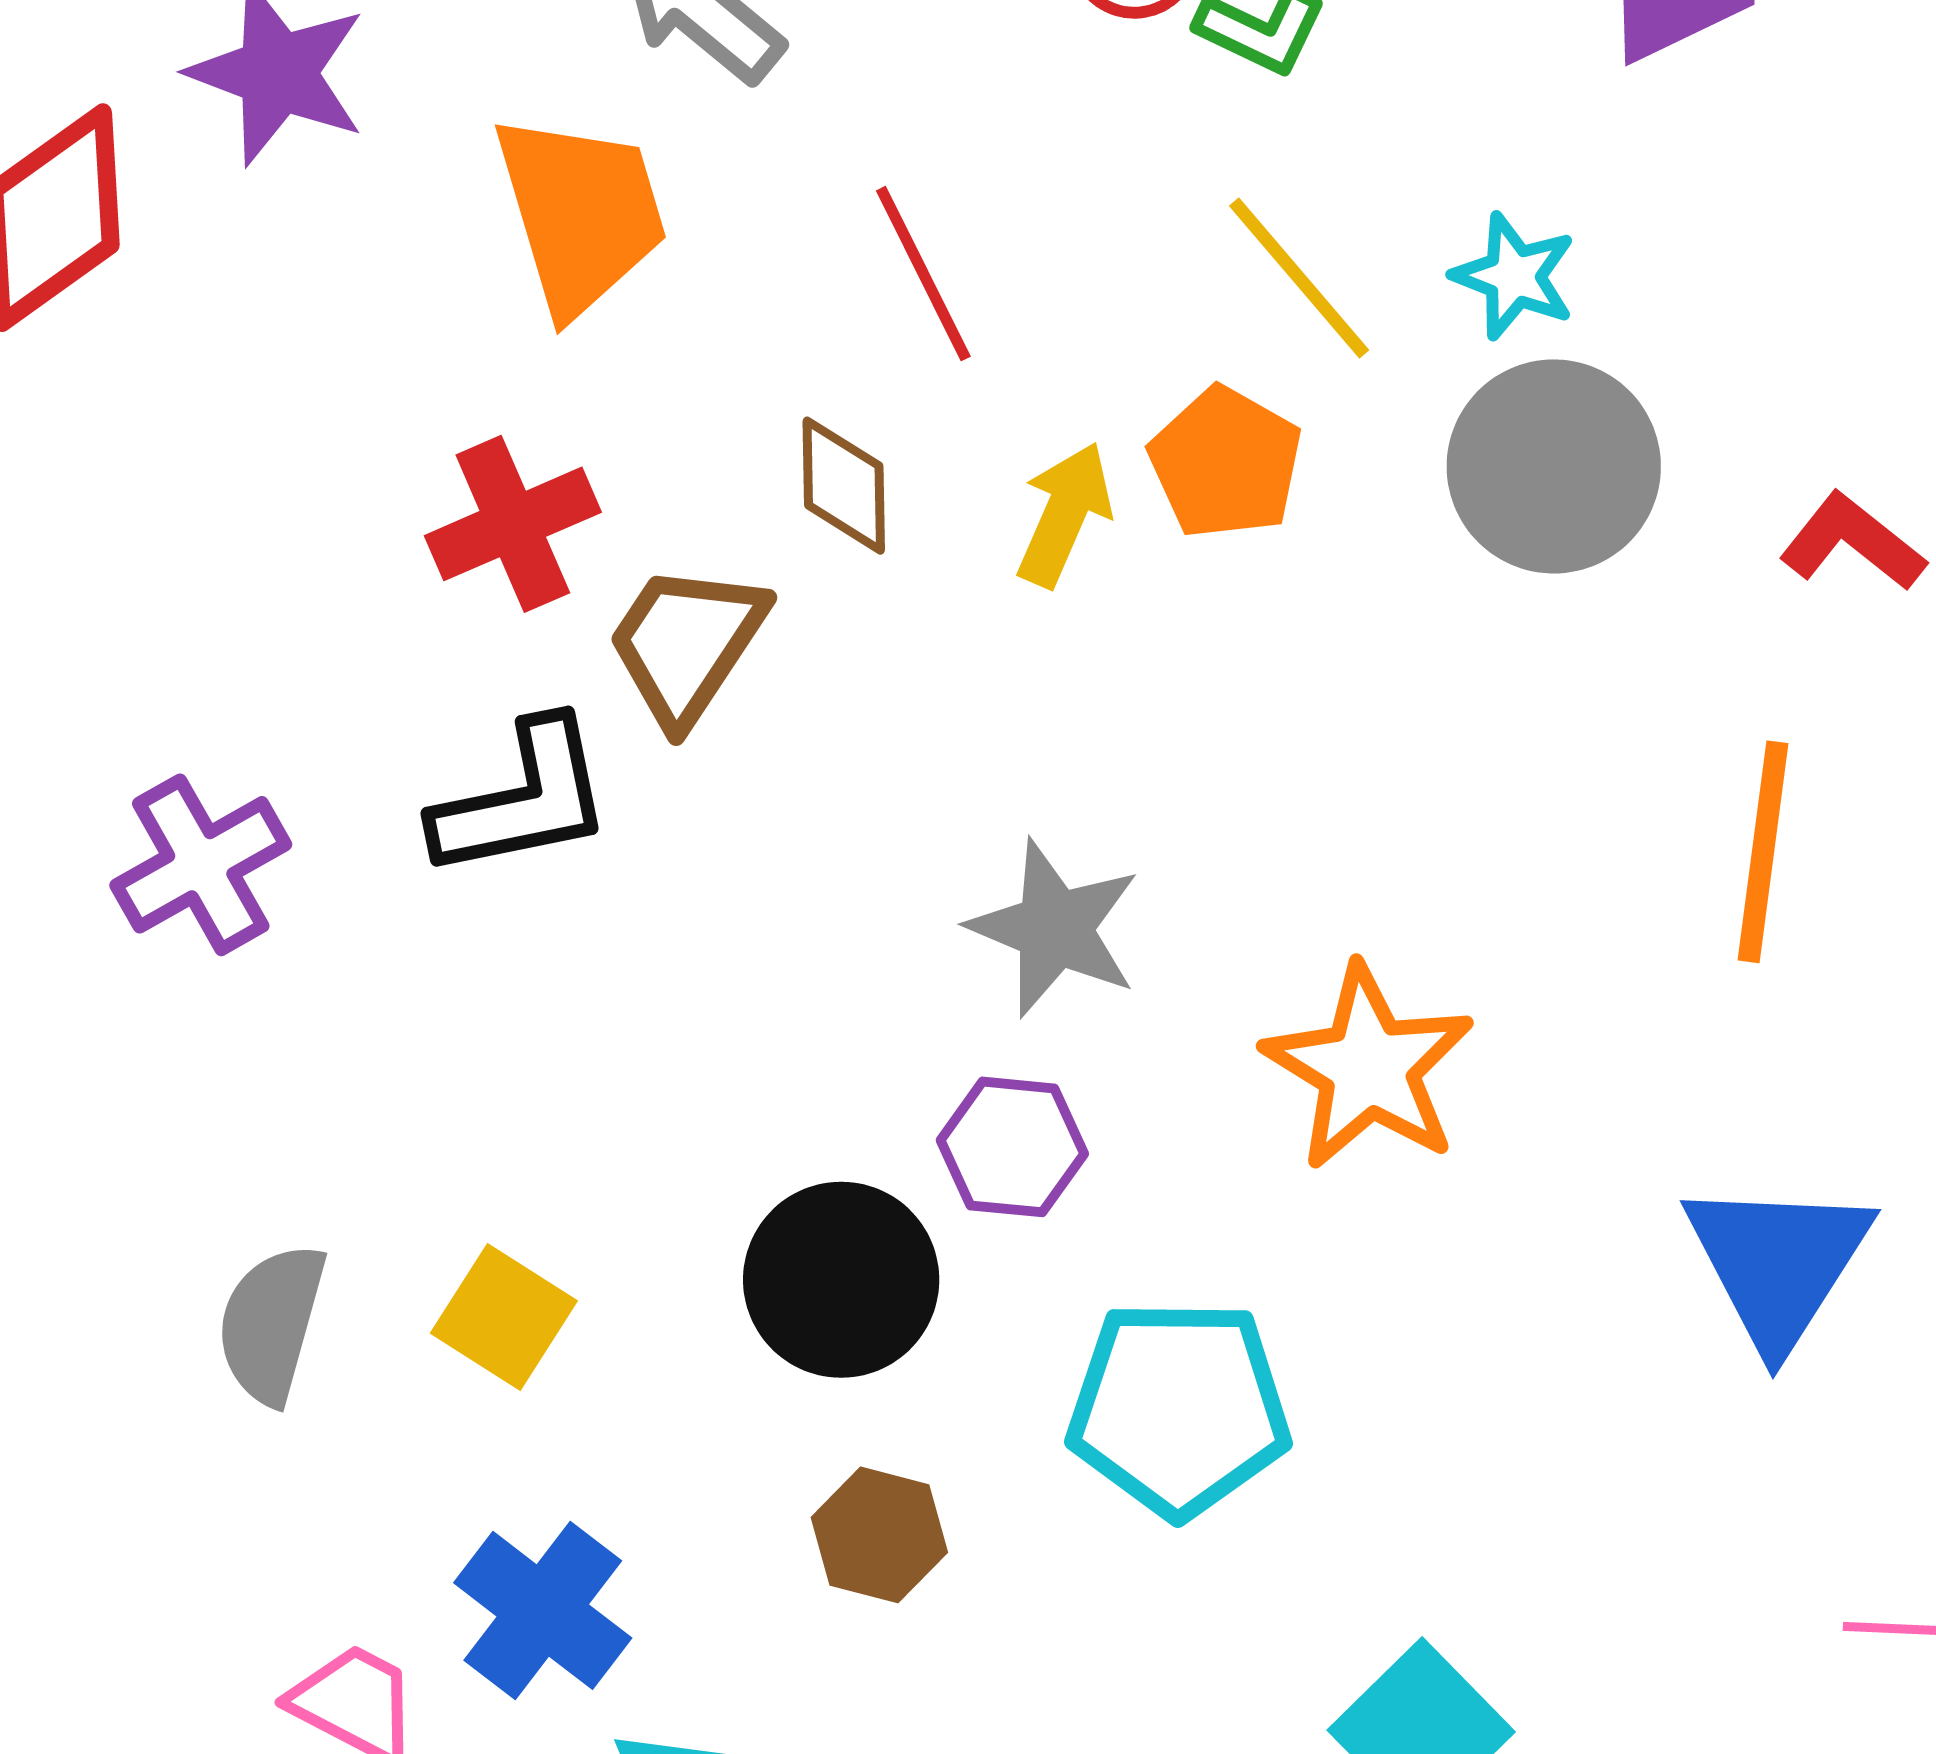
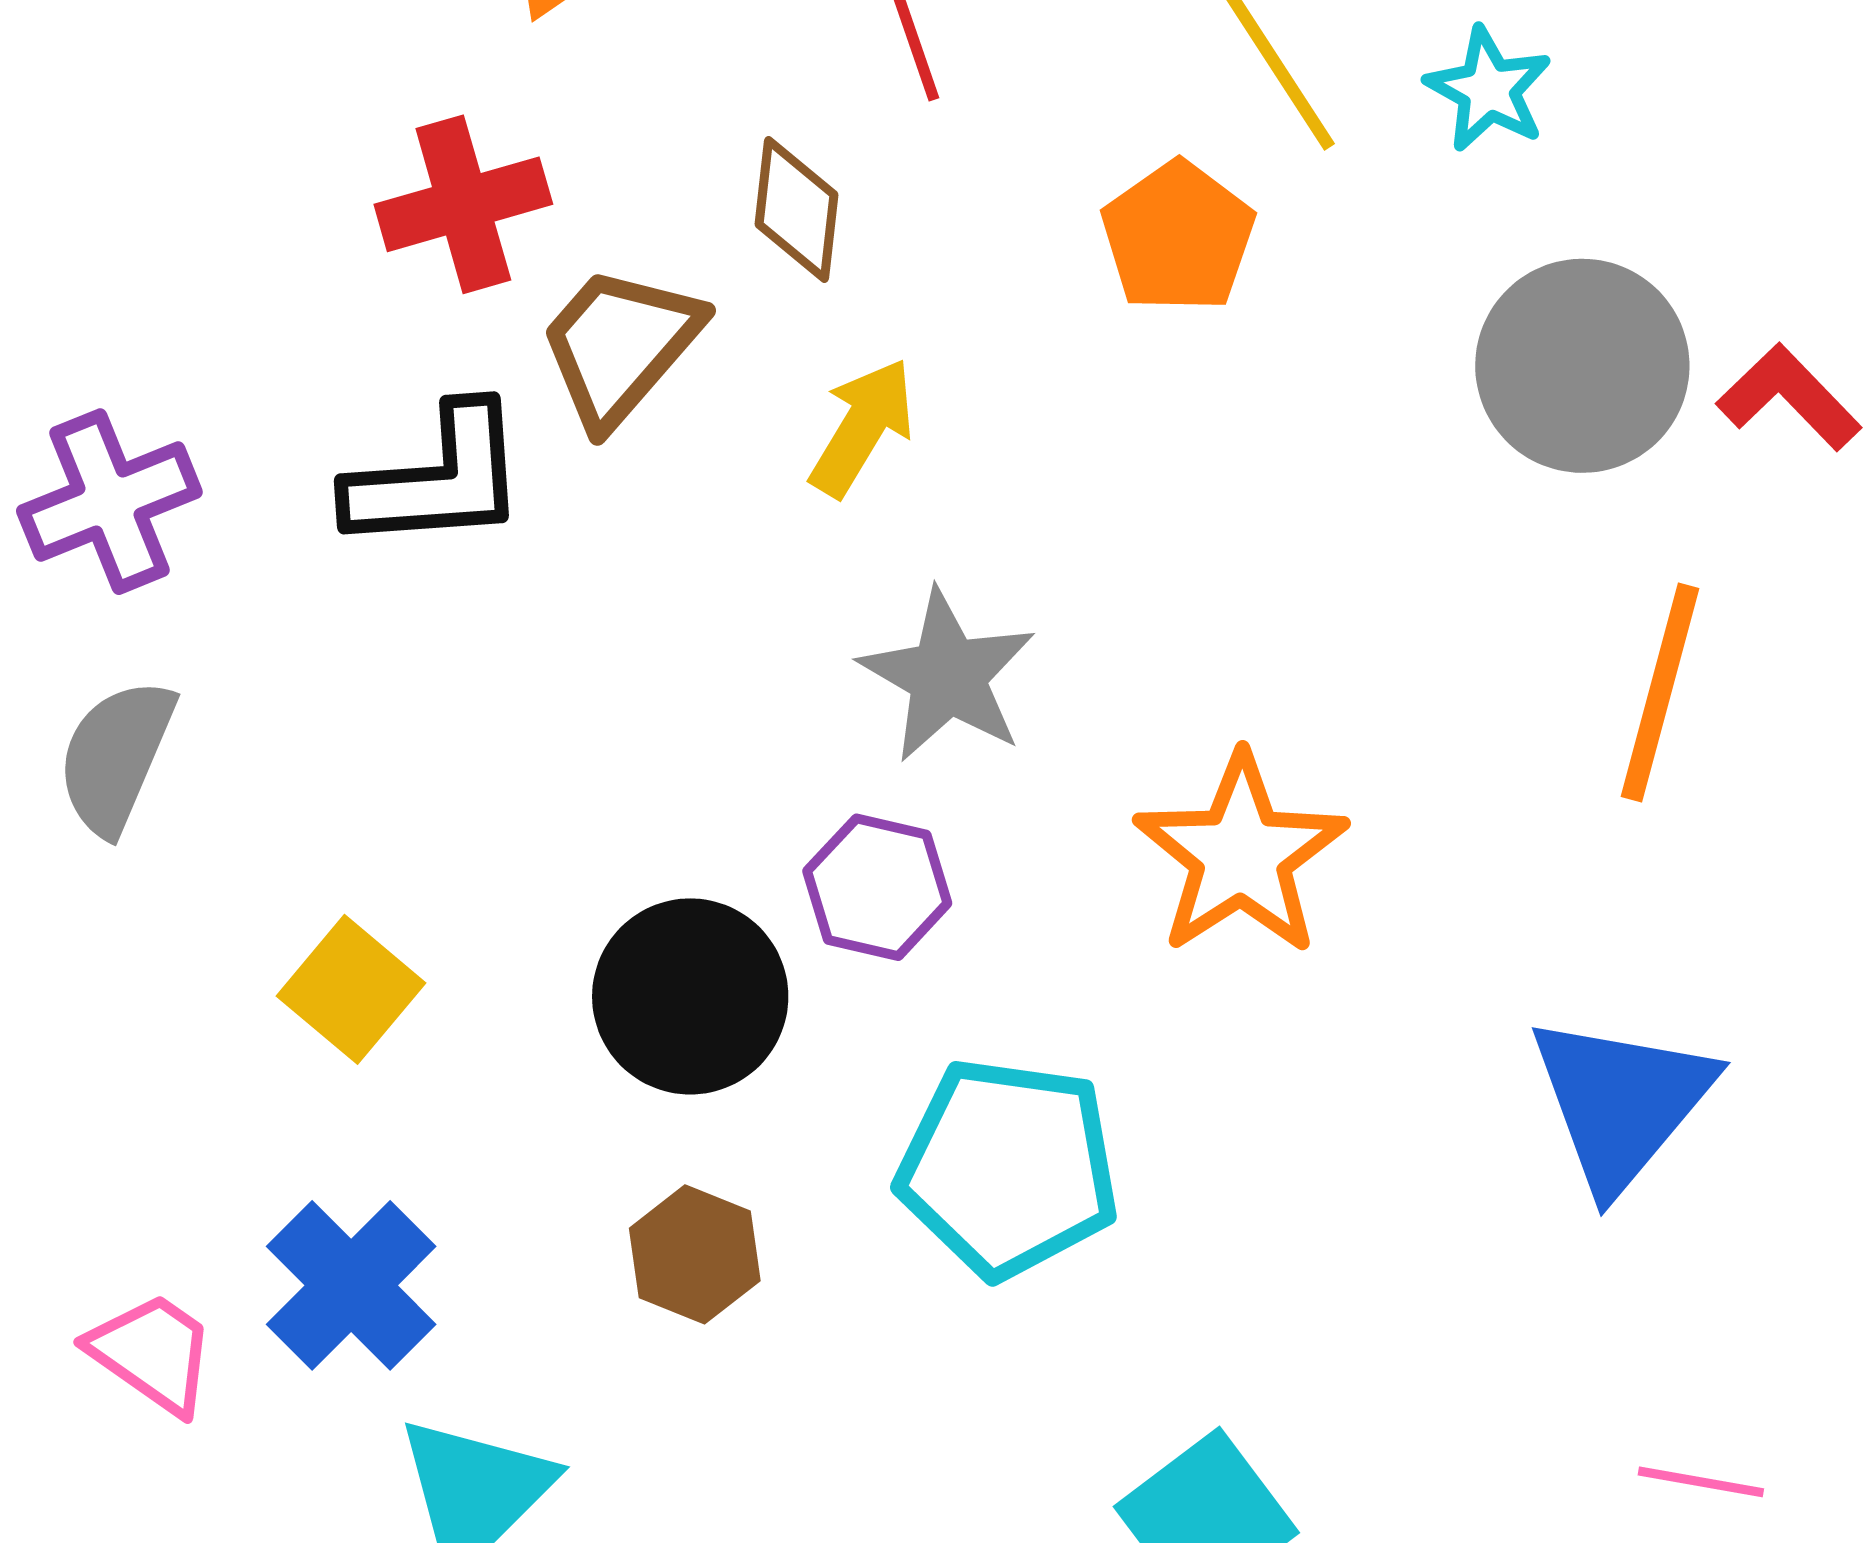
gray circle: (1554, 466) -> (1582, 366), moved
yellow arrow: (1064, 514) -> (862, 427), moved
gray semicircle: (271, 1323) -> (116, 756), moved

